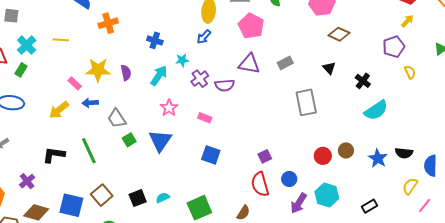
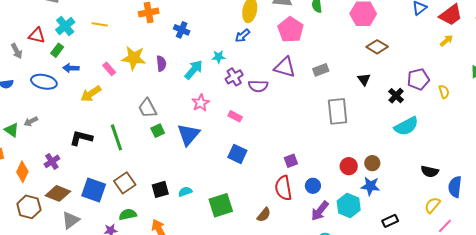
blue cross: (155, 40) -> (182, 30), moved
purple pentagon: (394, 47) -> (418, 79), moved
blue arrow: (90, 103) -> (71, 68), moved
blue star: (378, 158) -> (370, 186), moved, turned -30

